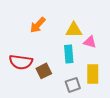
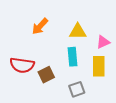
pink triangle: (90, 42) -> (103, 42), moved, turned -40
yellow rectangle: (93, 74) -> (99, 66), moved

